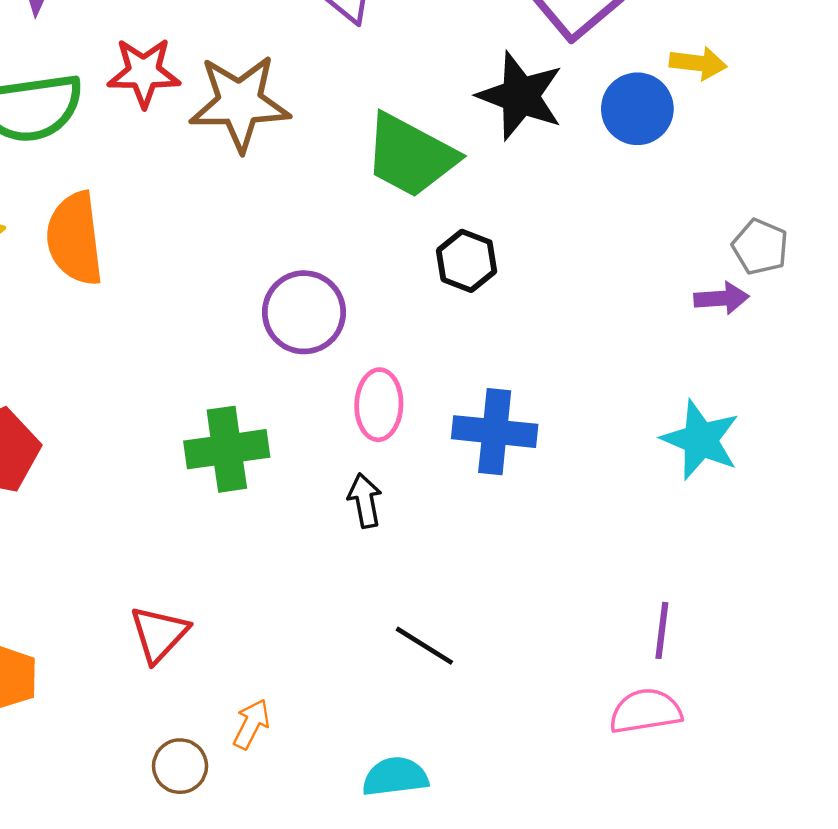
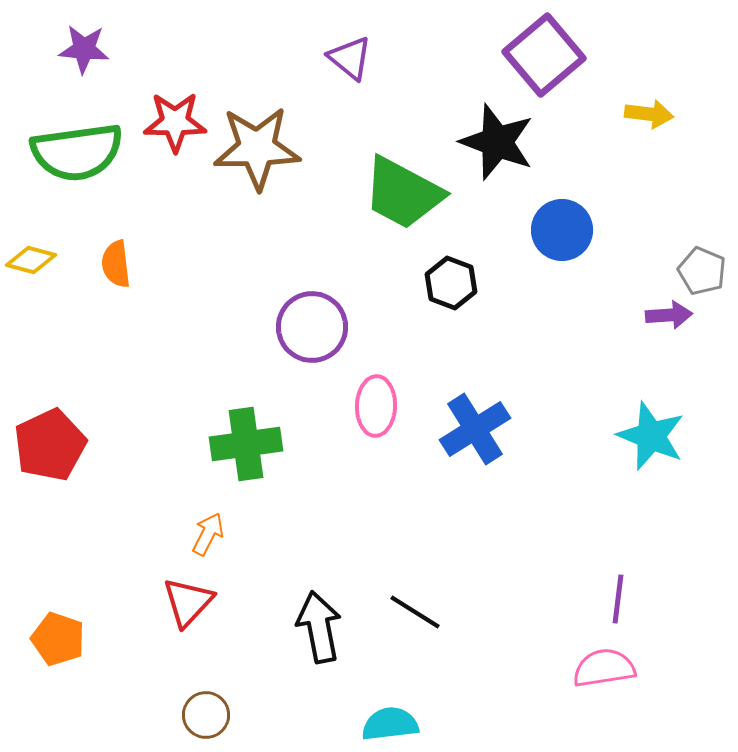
blue circle: (637, 109) -> (562, 230), moved
orange semicircle: (75, 239) -> (116, 264), size x0.6
blue cross: (495, 432) -> (475, 429), turned -38
black arrow: (365, 501) -> (319, 627), moved, size x1.5
orange arrow: (251, 724) -> (208, 534), moved

